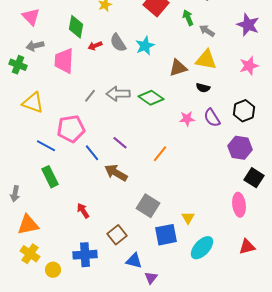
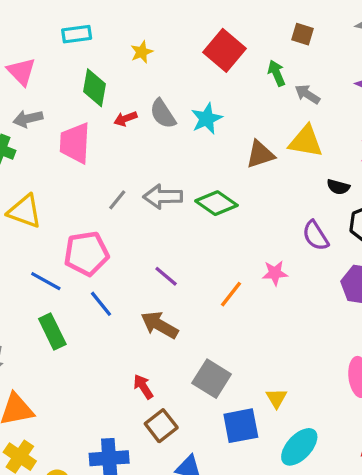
black semicircle: (203, 88) -> (338, 187), moved
pink star: (187, 119) -> (275, 273), moved
blue line: (92, 153) -> (101, 304), moved
red arrow: (83, 211) -> (143, 387), moved

